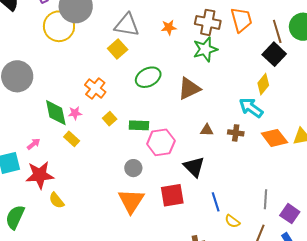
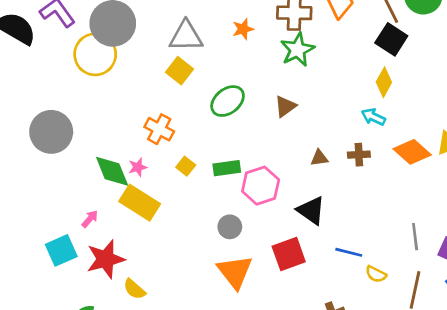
brown triangle: (189, 89) -> (285, 106), size x0.7
cyan arrow: (251, 108) -> (373, 117), size x0.7
yellow rectangle: (72, 139) -> (140, 203), size x1.8
blue line: (216, 202) -> (349, 252), turned -48

